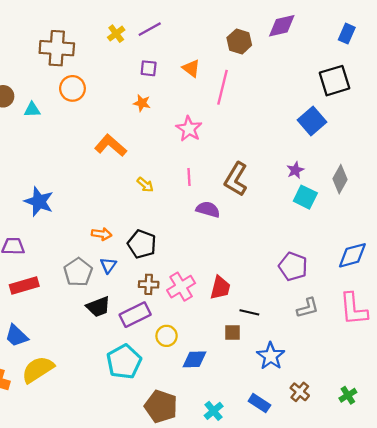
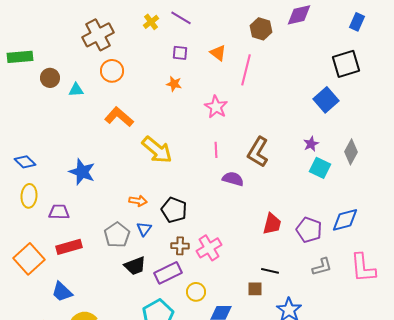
purple line: (150, 29) -> (181, 18), turned 60
brown cross: (57, 48) -> (98, 35), turned -32
orange L-shape: (111, 146) -> (119, 117), moved
yellow arrow: (145, 185) -> (157, 150), moved, size x2.0
blue diamond: (352, 255) -> (345, 220), moved
red trapezoid: (220, 288) -> (272, 224), moved

